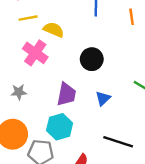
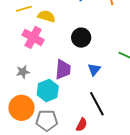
cyan hexagon: (60, 127) -> (48, 90), moved
black line: (118, 142) -> (97, 104), moved, turned 50

